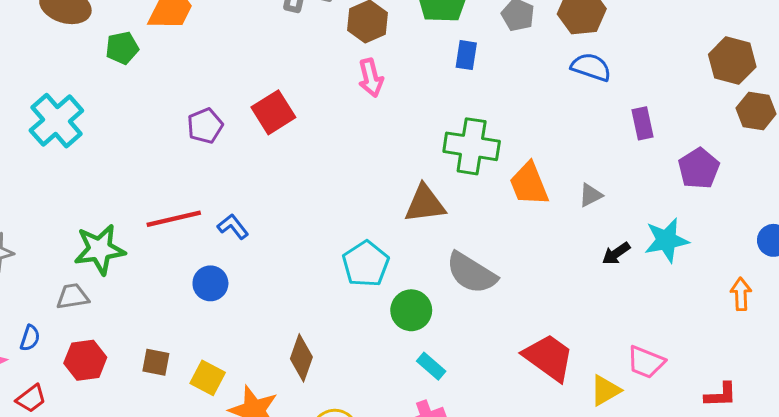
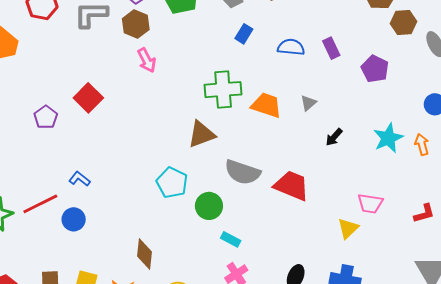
blue rectangle: (466, 55) -> (244, 34), moved, turned 36
blue semicircle: (591, 67) -> (291, 47), moved
orange trapezoid: (529, 184) -> (266, 105), turned 144
red line: (174, 219) -> (40, 204), moved
cyan star: (666, 240) -> (388, 138), moved
red trapezoid: (549, 357) -> (292, 186), moved

